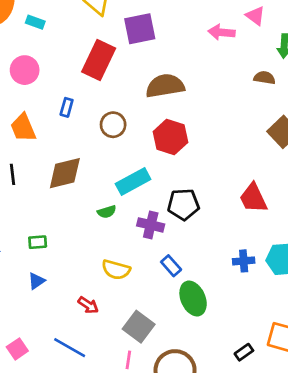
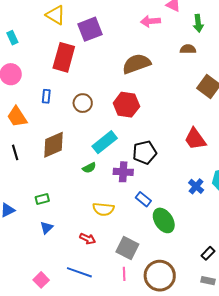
cyan rectangle: (35, 22) -> (12, 38), turned 56
brown semicircle: (165, 86) -> (137, 64), moved
blue cross: (244, 261) -> (196, 186), turned -35

